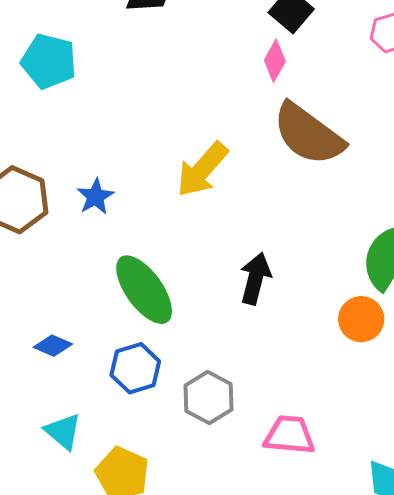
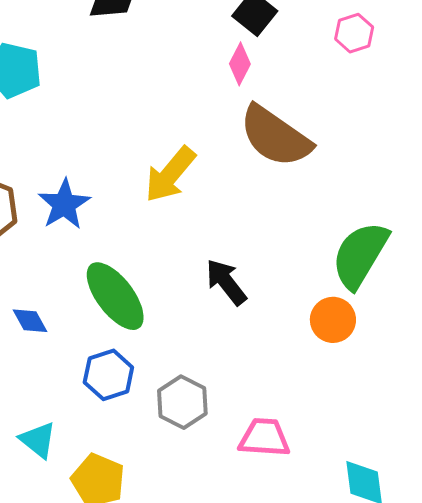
blue star: (95, 197) -> (64, 204), size x1.4
black arrow: (255, 278) -> (226, 282), turned -51
blue diamond: (53, 346) -> (30, 321), moved, turned 39

